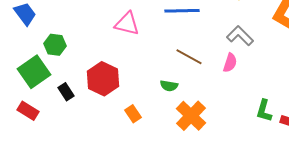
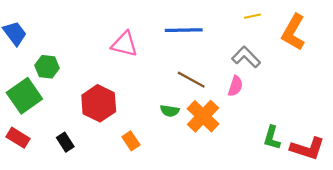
black rectangle: (66, 92) -> (65, 142), moved
orange cross: (191, 116) -> (203, 116), moved

